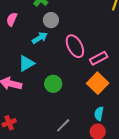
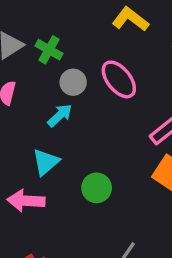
pink ellipse: (75, 46) -> (119, 79), moved

